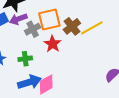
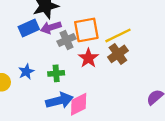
brown cross: (72, 26) -> (118, 54), moved
yellow line: (92, 28) -> (118, 35), moved

